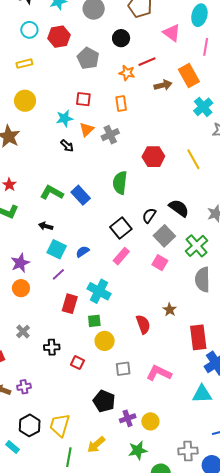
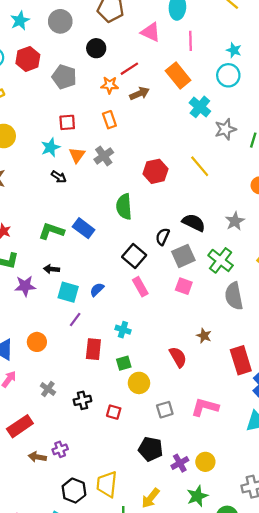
brown arrow: (163, 85) -> (139, 93), moved
gray square: (164, 236) -> (183, 256), turned 30
pink rectangle: (121, 256) -> (140, 287), turned -60
purple star: (20, 263) -> (25, 286), moved, turned 30
cyan cross: (99, 291) -> (123, 330), size x0.6

